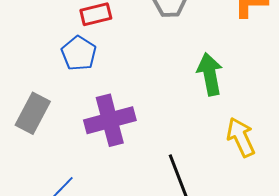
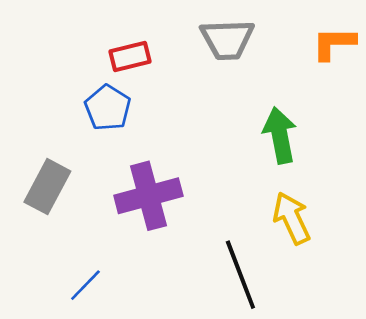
yellow arrow: (241, 137) -> (292, 218), moved

